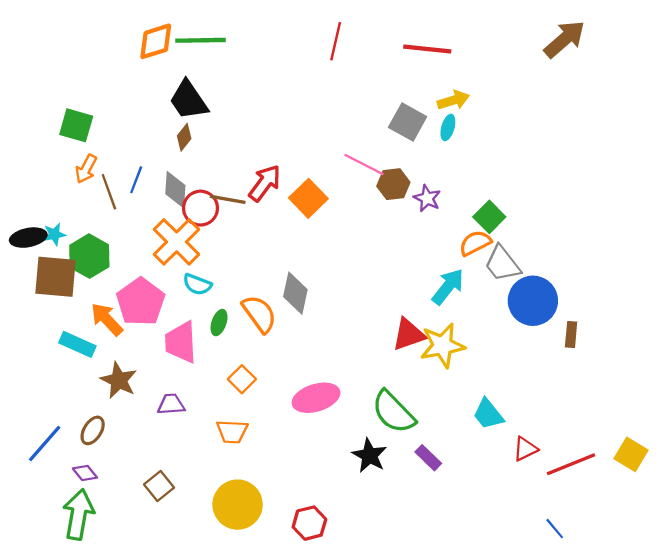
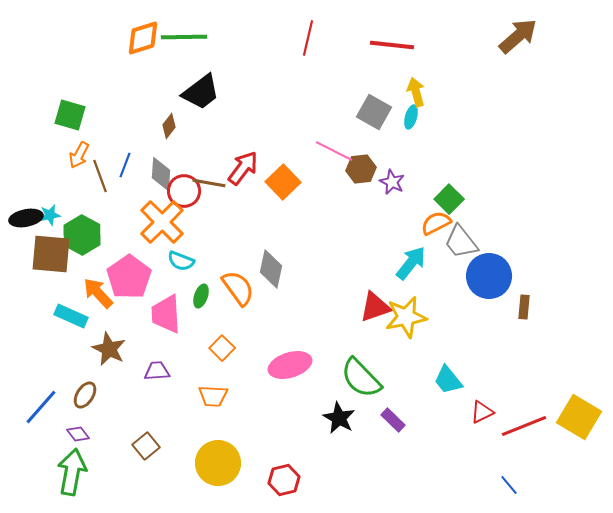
black trapezoid: (188, 100) -> (201, 92), moved, turned -93
yellow arrow: (453, 100) -> (416, 92), turned -88
yellow square: (631, 454) -> (579, 417), size x1.4

